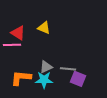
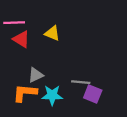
pink line: (12, 45) -> (14, 23), moved
gray triangle: (46, 67) -> (36, 75), moved

